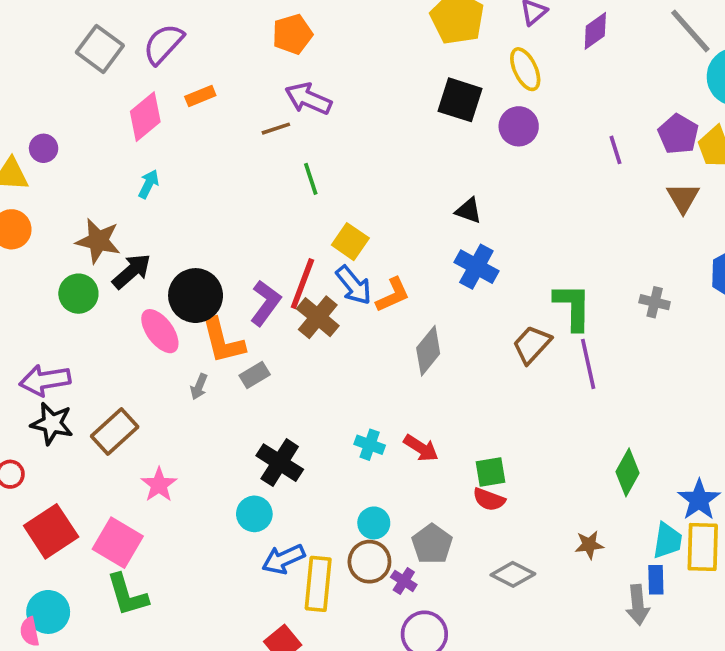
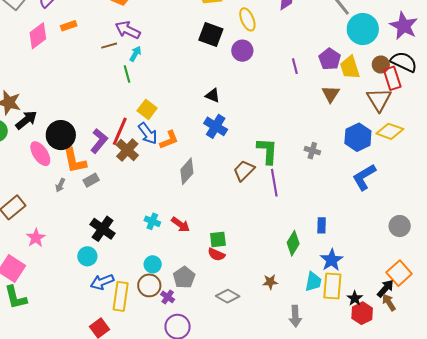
cyan arrow: (149, 184) -> (135, 54), moved
blue rectangle: (656, 580) -> (322, 225), moved

